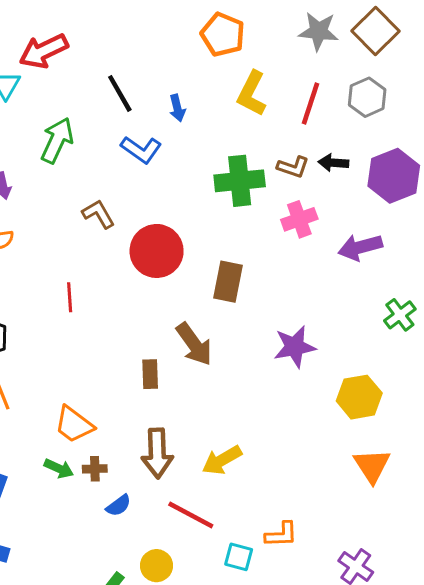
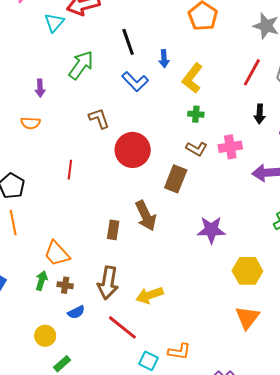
yellow L-shape: (252, 94) -> (192, 78), moved
black arrow: (333, 163) -> (260, 114), turned -102
brown L-shape: (293, 167) -> (197, 149), moved
green cross: (240, 181) -> (196, 114), size x0.5
green arrow: (59, 468) -> (42, 281), turned -108
yellow circle: (156, 566) -> (45, 336), moved

